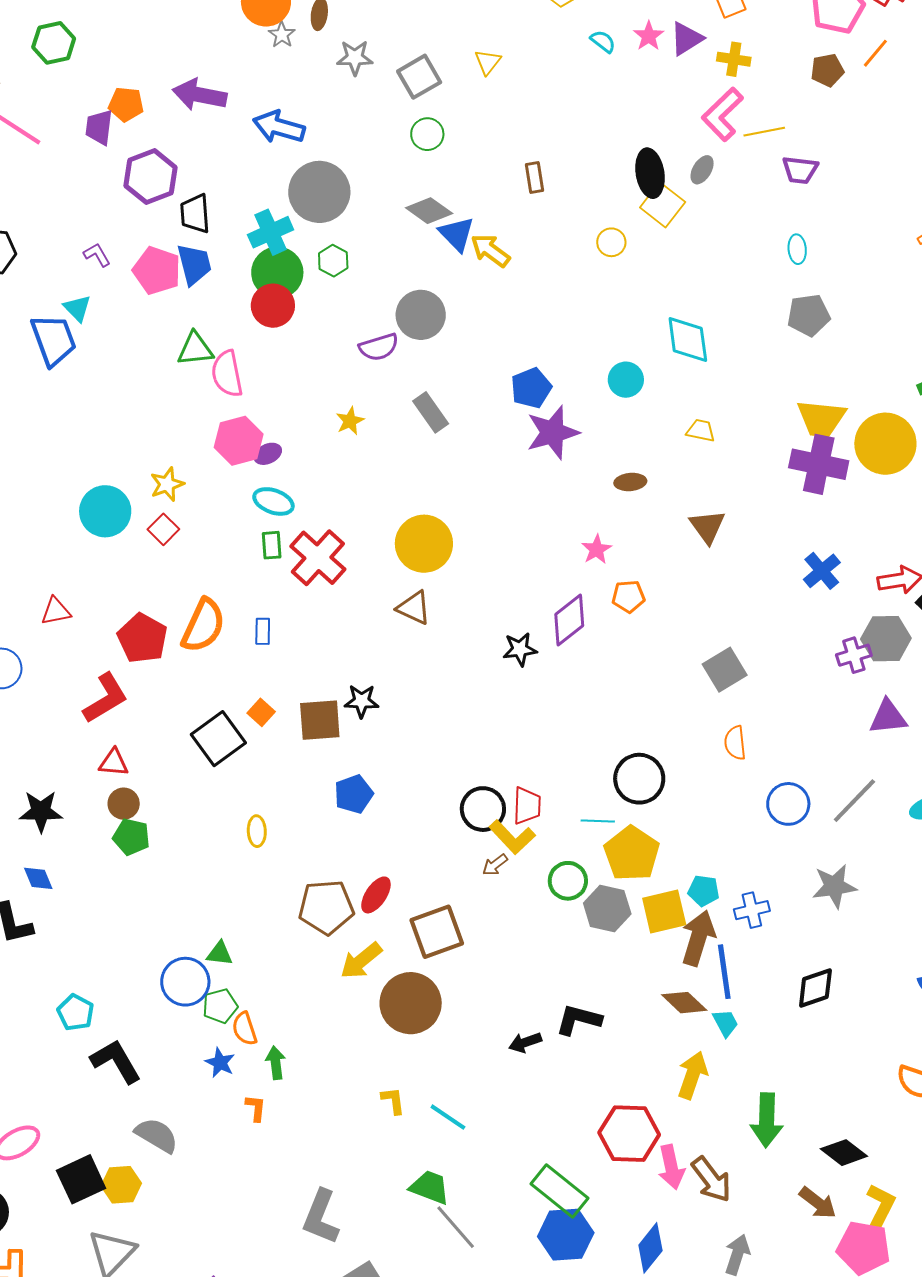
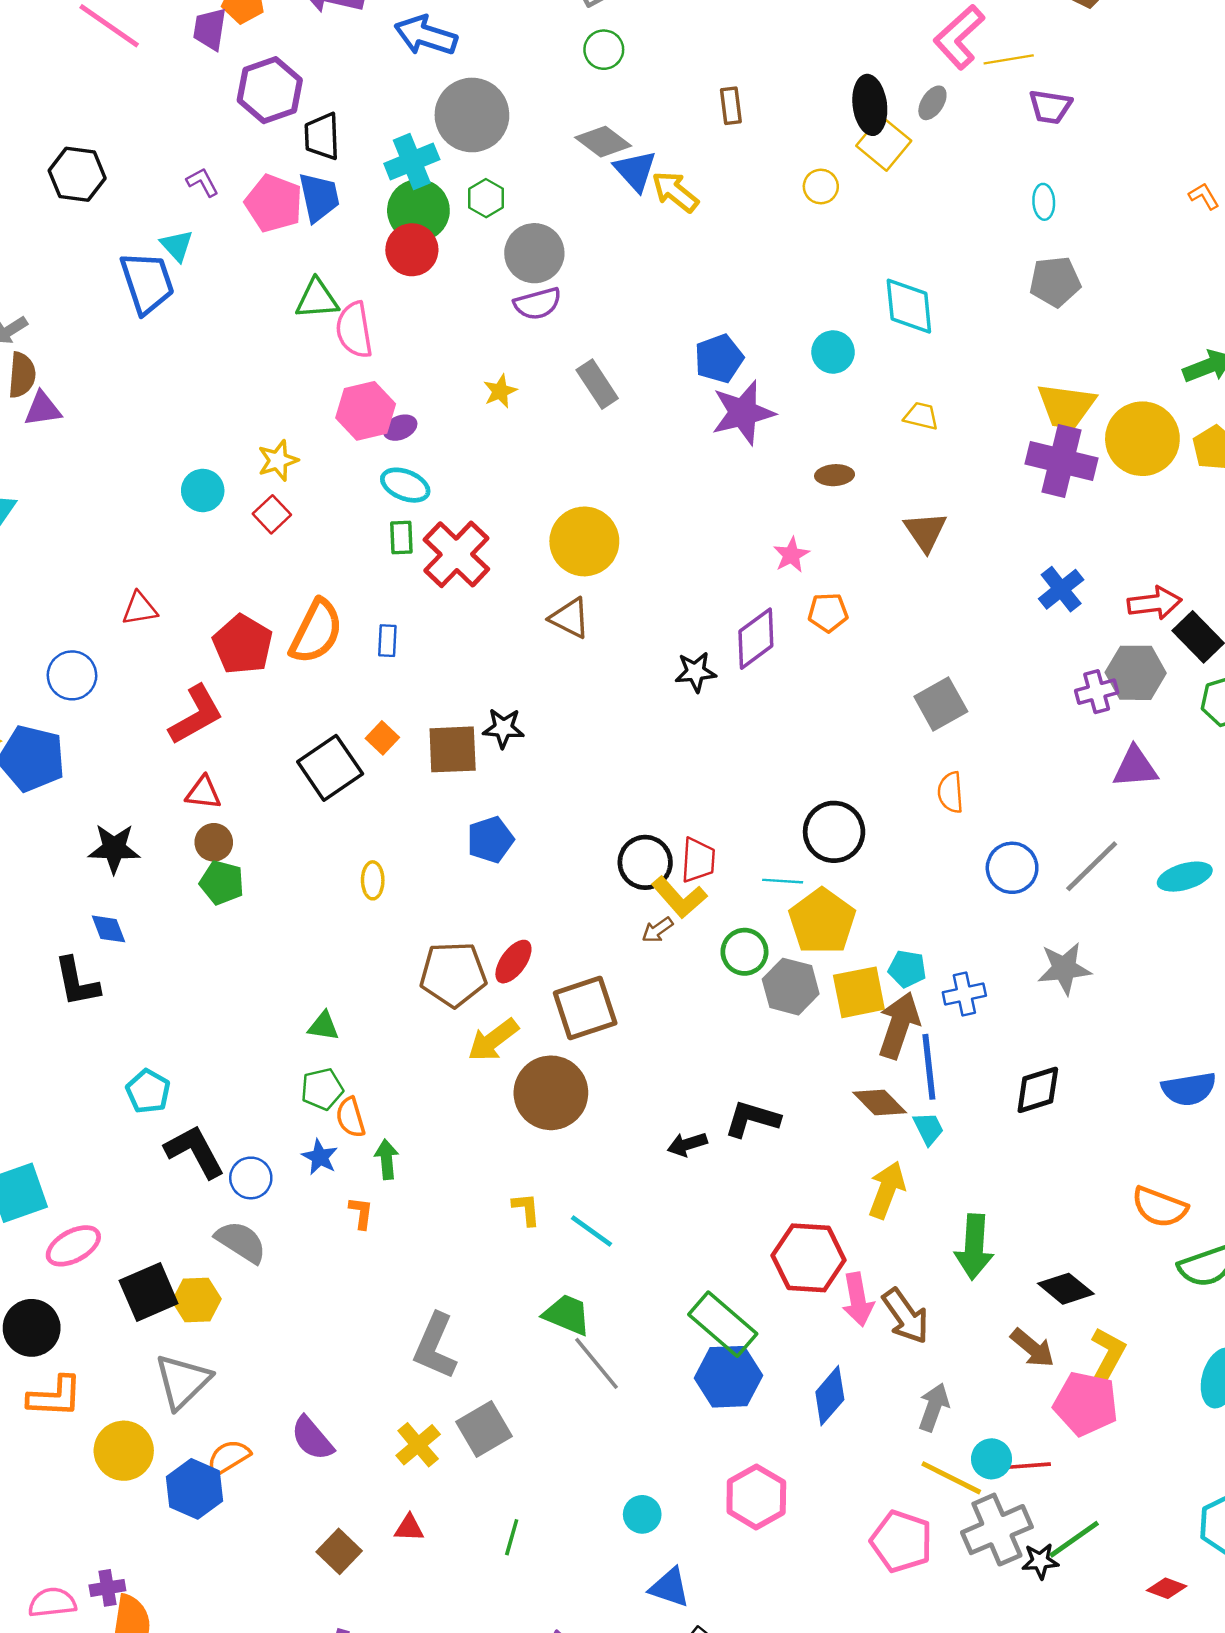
gray circle: (421, 315) -> (534, 253), moved
cyan circle: (105, 511) -> (203, 490), size x0.7
blue circle: (185, 982) -> (251, 1178), moved, size x0.7

